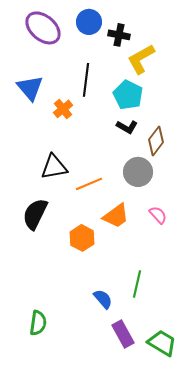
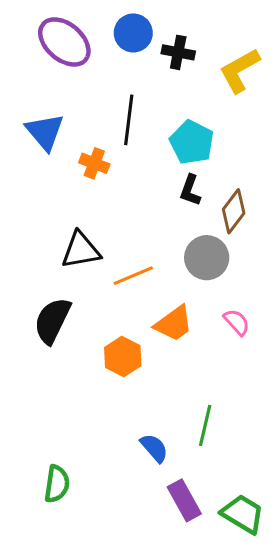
yellow L-shape: (141, 59) -> (240, 70), moved
orange cross: (63, 109) -> (94, 163), turned -30
black L-shape: (127, 127) -> (190, 190), turned 80

